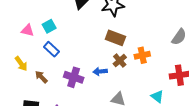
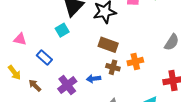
cyan square: (49, 26) -> (62, 30), moved
brown cross: (120, 61) -> (113, 67), turned -32
purple cross: (74, 77) -> (67, 85), turned 36

